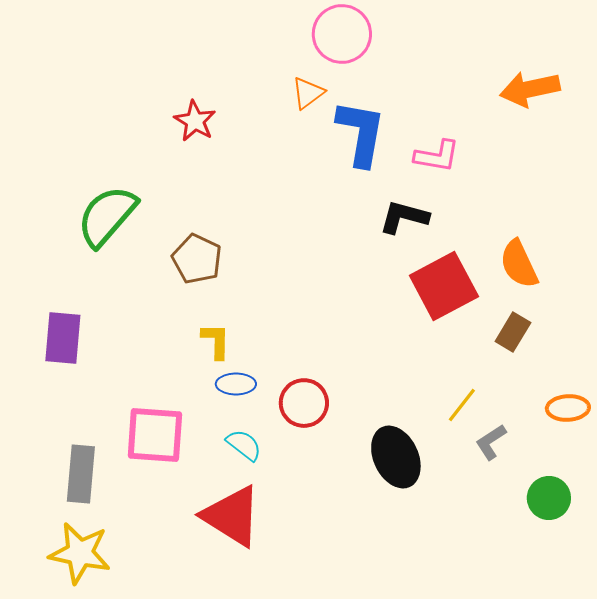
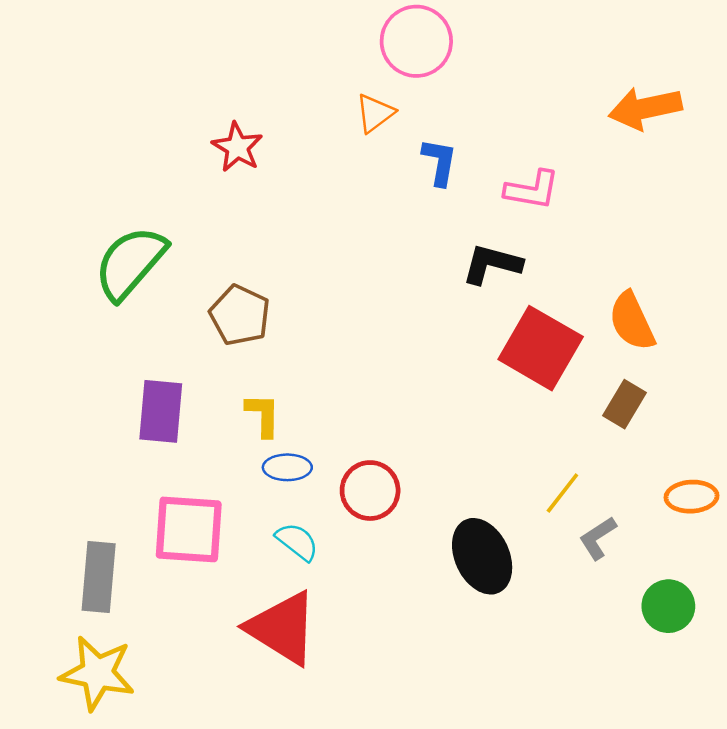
blue L-shape: (361, 133) -> (439, 162), size x0.6
red square: (444, 286) -> (541, 348), turned -32
purple rectangle: (63, 338) -> (161, 411), moved

